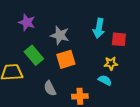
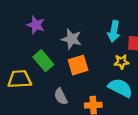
yellow star: (111, 63) -> (121, 62), moved
cyan semicircle: (105, 80) -> (120, 88), size x1.6

